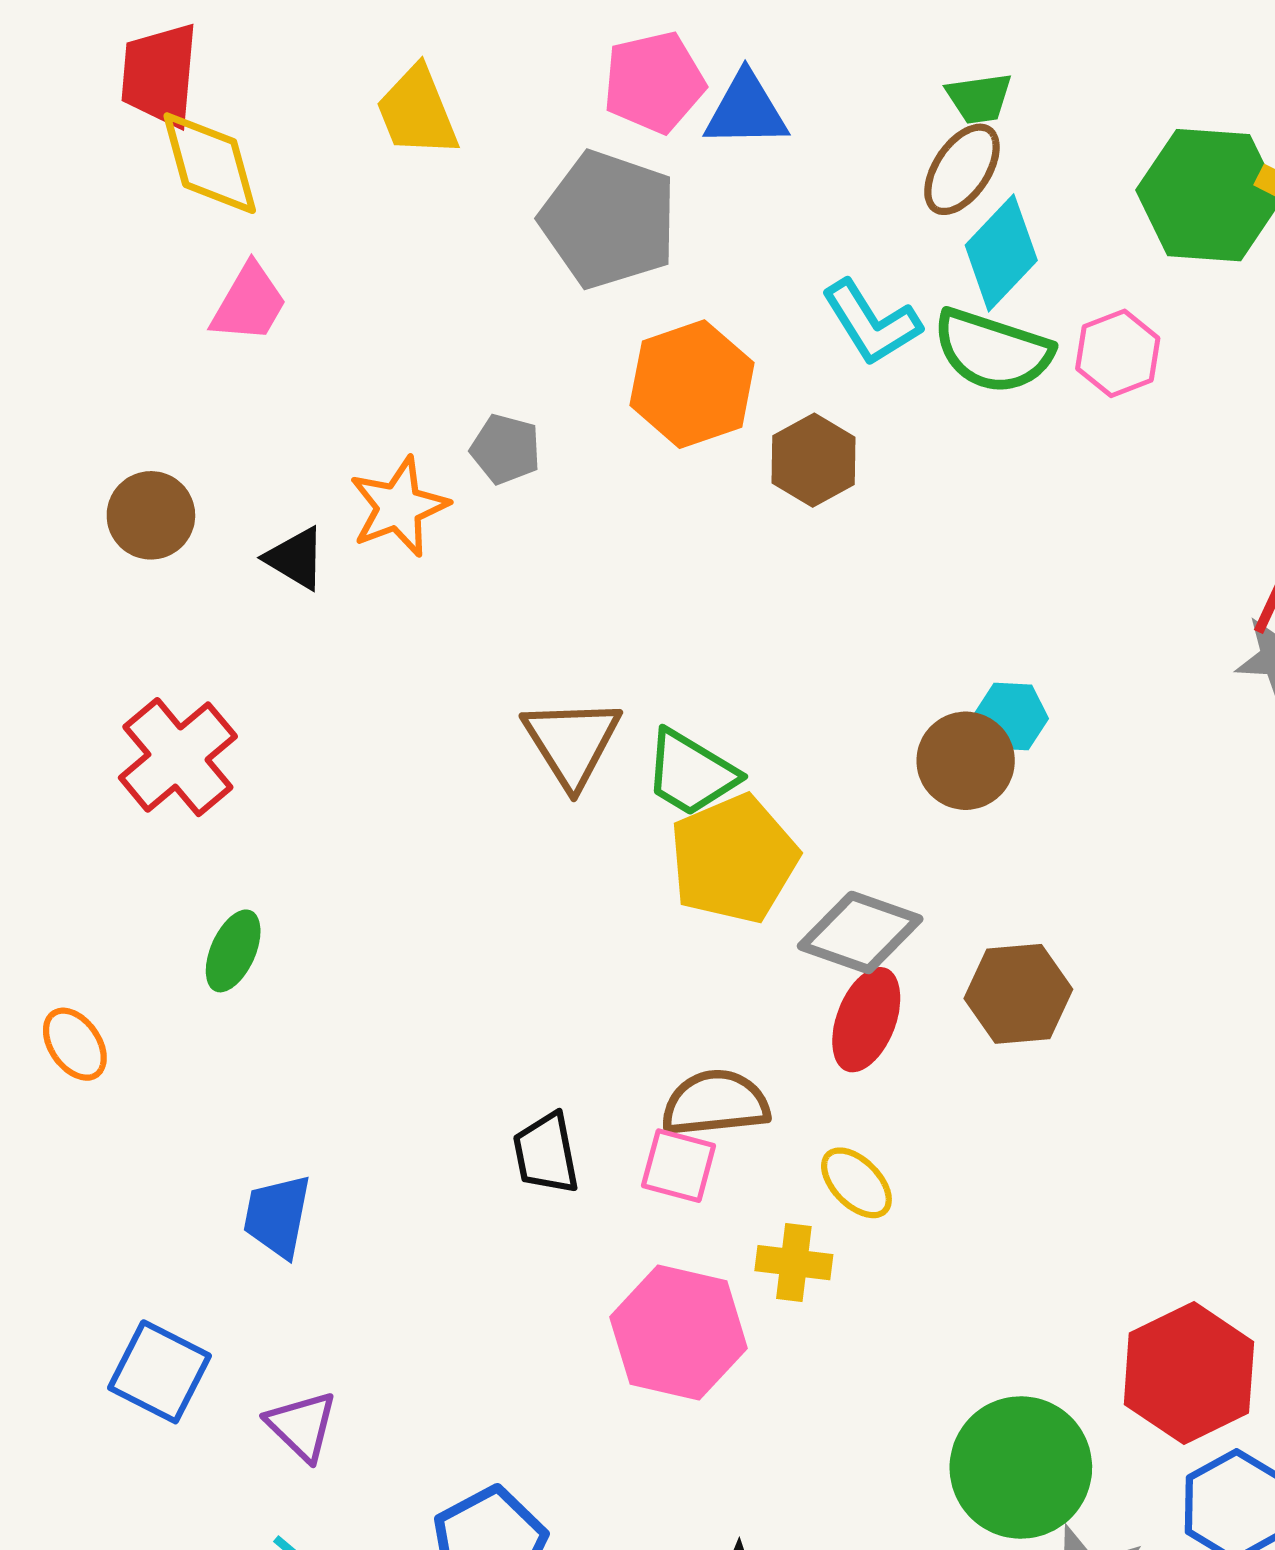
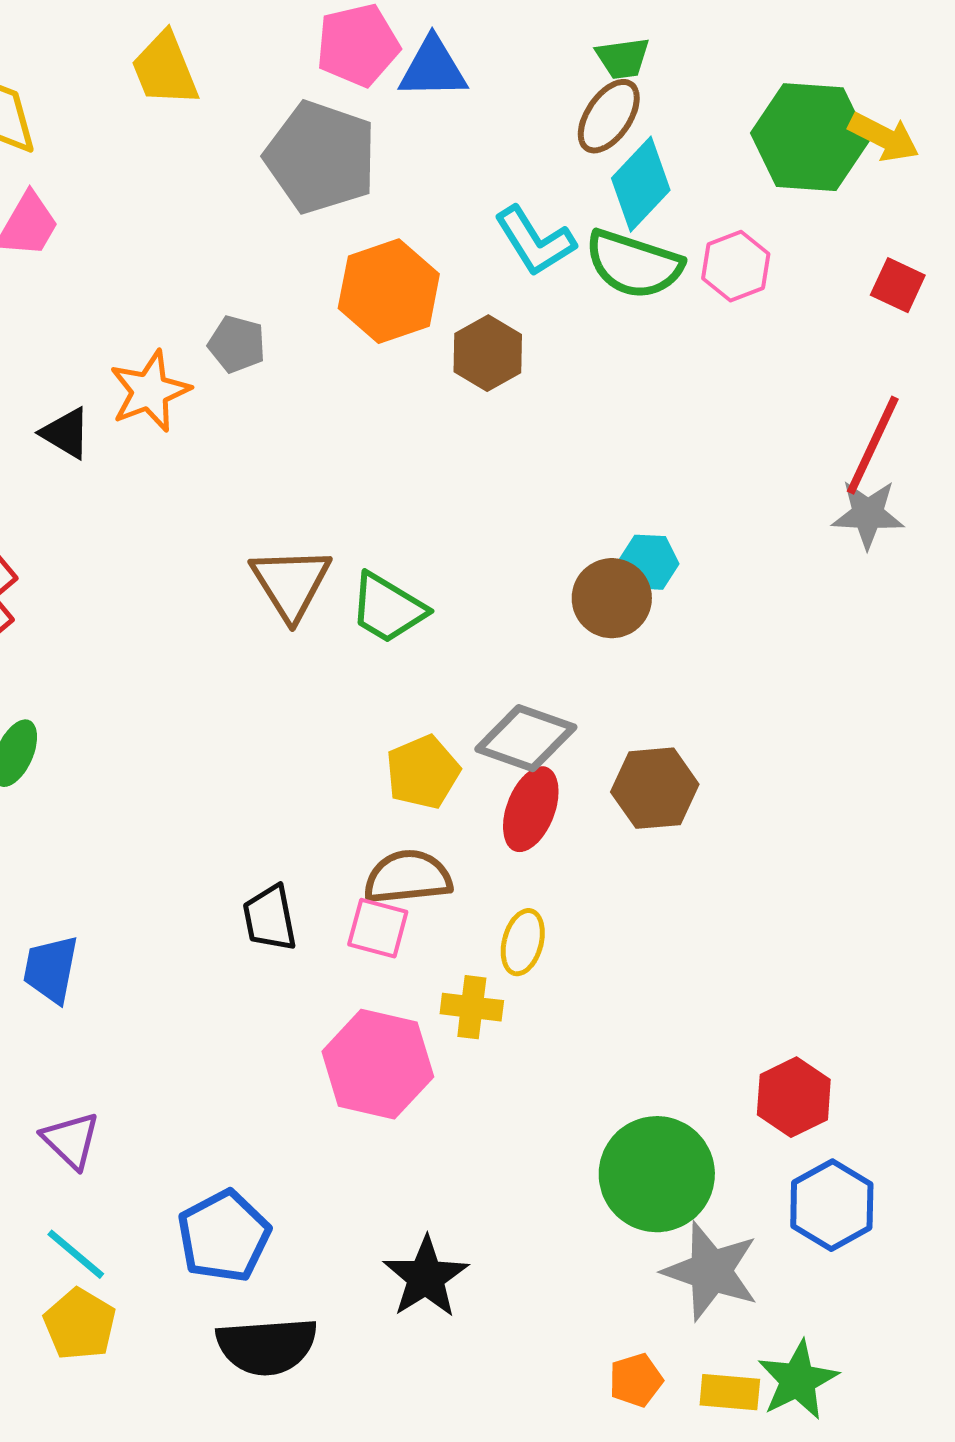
yellow pentagon: (734, 859) -> (423, 772), moved, size x0.7
yellow ellipse: (856, 1183) -> (523, 942), turned 60
red hexagon: (1189, 1373) -> (794, 1097), size x0.7

